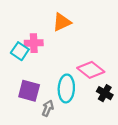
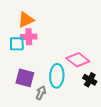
orange triangle: (62, 22) -> (26, 20), moved
cyan square: (20, 51) -> (17, 44), turned -35

